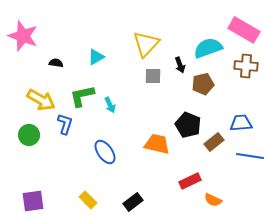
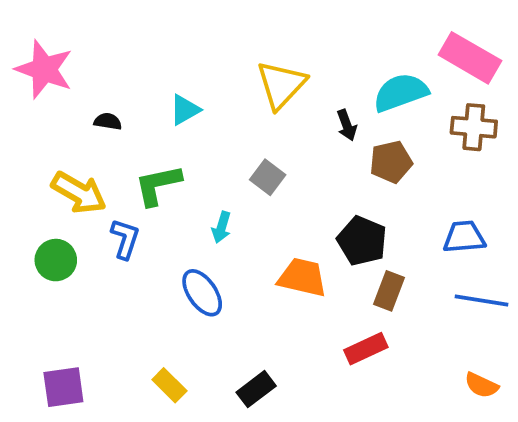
gray square: (153, 76) -> (268, 177), moved, turned 36
cyan arrow: (110, 105) -> (221, 227), moved, turned 42
brown rectangle: (214, 142) -> (389, 291), moved, turned -30
orange semicircle: (213, 200) -> (481, 385), moved

